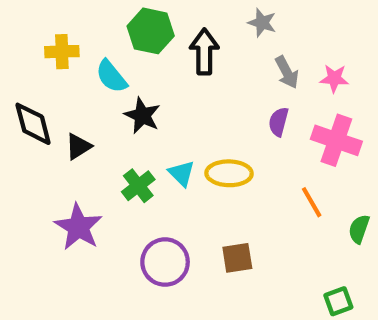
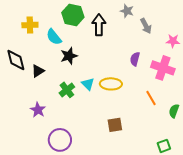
gray arrow: (287, 72) -> (146, 26), moved
pink star: (334, 78) -> (173, 41), moved
black star: (142, 116) -> (69, 56), turned 30
purple star: (78, 227) -> (38, 110), size x0.7
purple circle: (165, 262) -> (60, 140), moved

